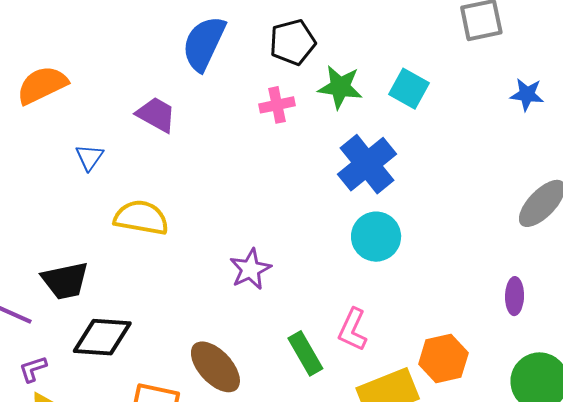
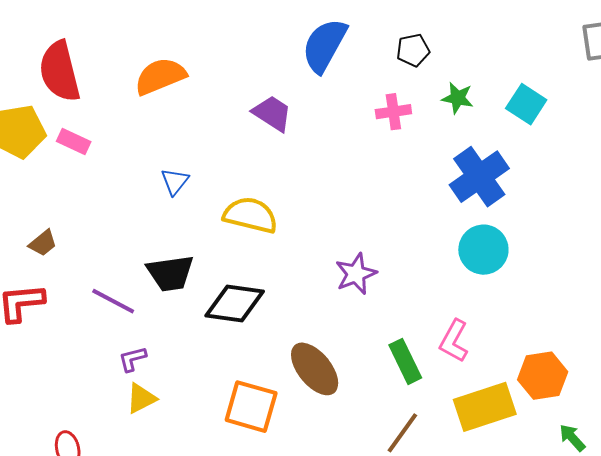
black pentagon: (293, 42) -> (413, 50), size x0.7
green star: (340, 87) -> (458, 98), size x0.7
blue triangle: (89, 157) -> (175, 181), moved
black diamond: (102, 337) -> (235, 303), moved

